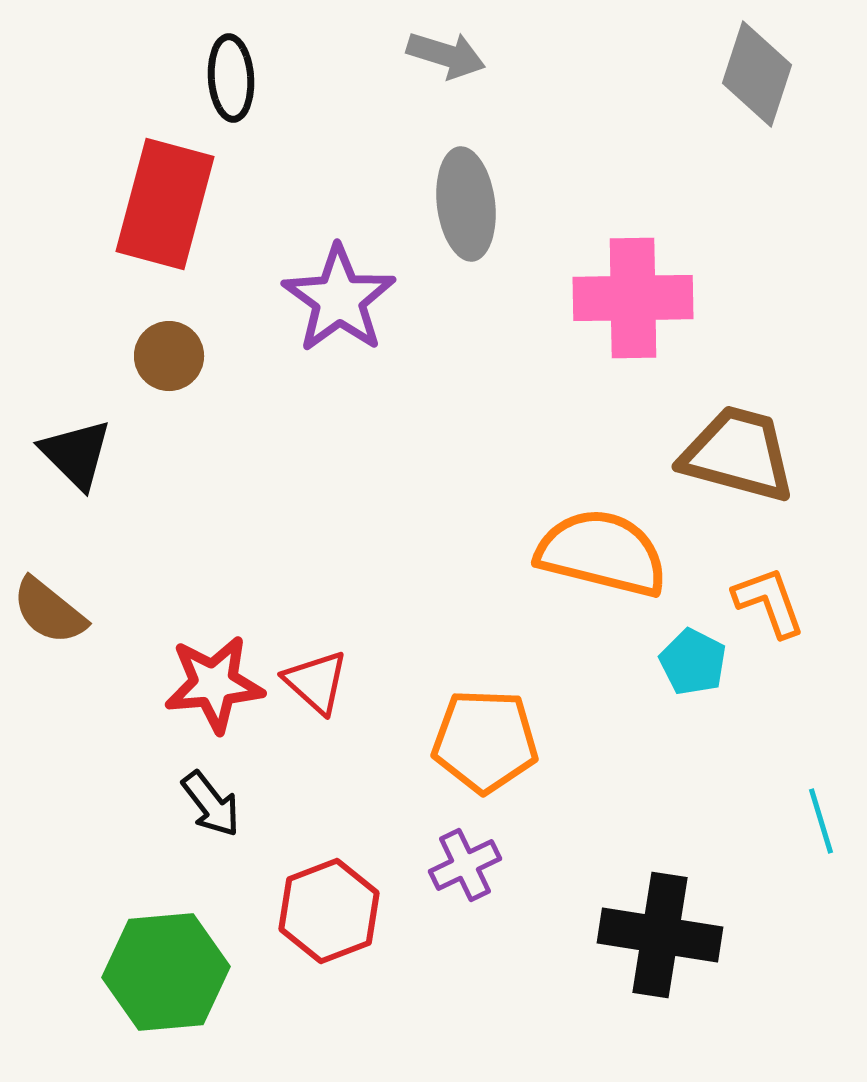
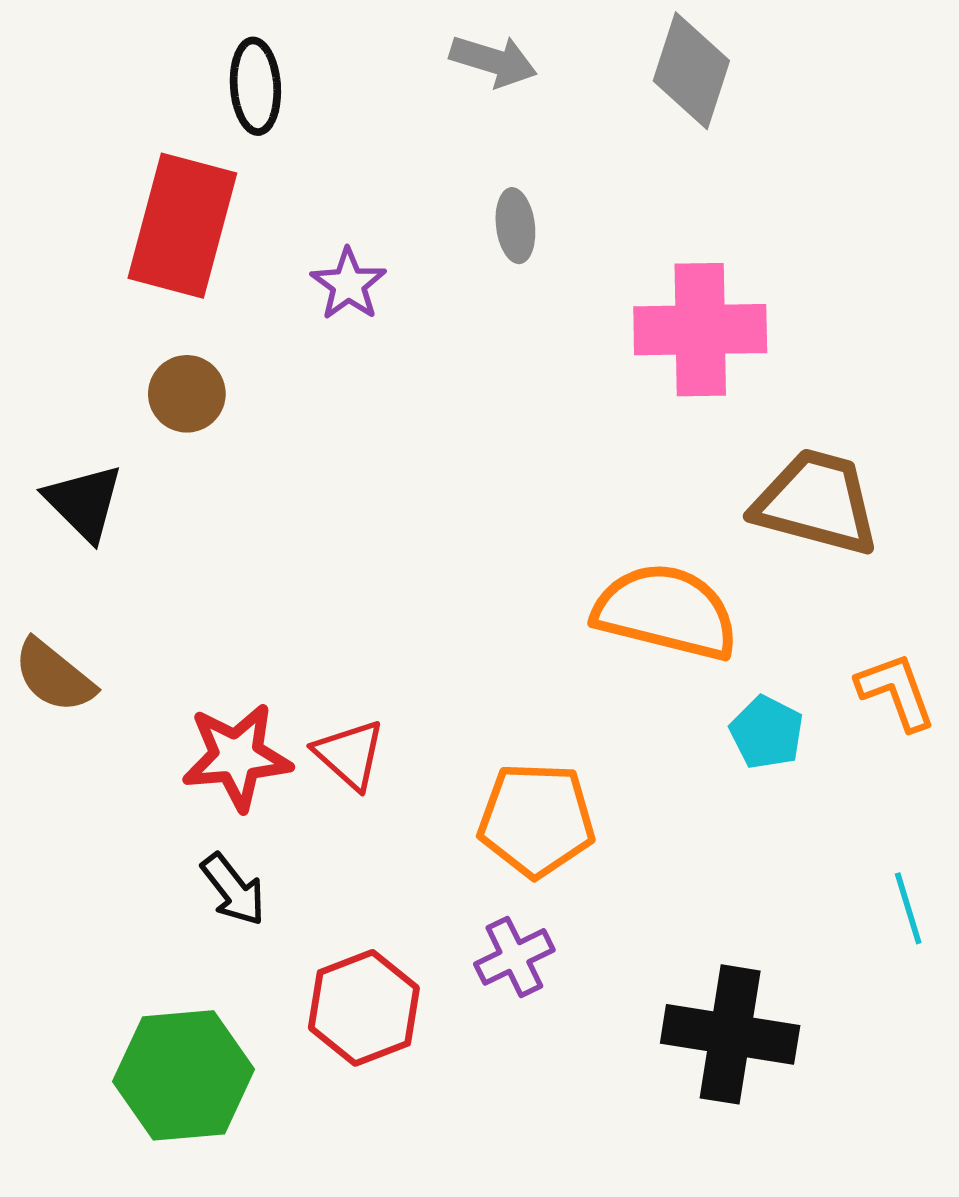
gray diamond: (757, 74) -> (691, 71), moved
gray ellipse: (466, 204) -> (515, 226), size x0.6
purple star: (339, 299) -> (348, 284), moved, size x0.6
orange L-shape: (769, 602) -> (896, 691), moved

